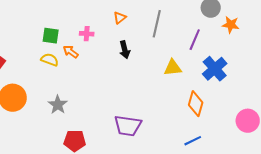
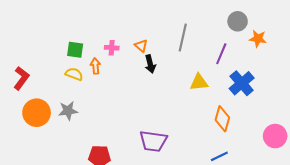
orange triangle: (120, 18) -> (141, 46), moved, turned -40
orange arrow: (71, 52) -> (95, 66), turned 49
gray star: (58, 105) -> (68, 111), moved, turned 30

